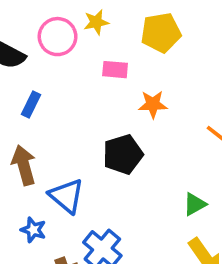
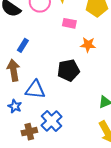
blue rectangle: (31, 105) -> (23, 45), moved
blue triangle: (67, 196) -> (35, 90), turned -40

